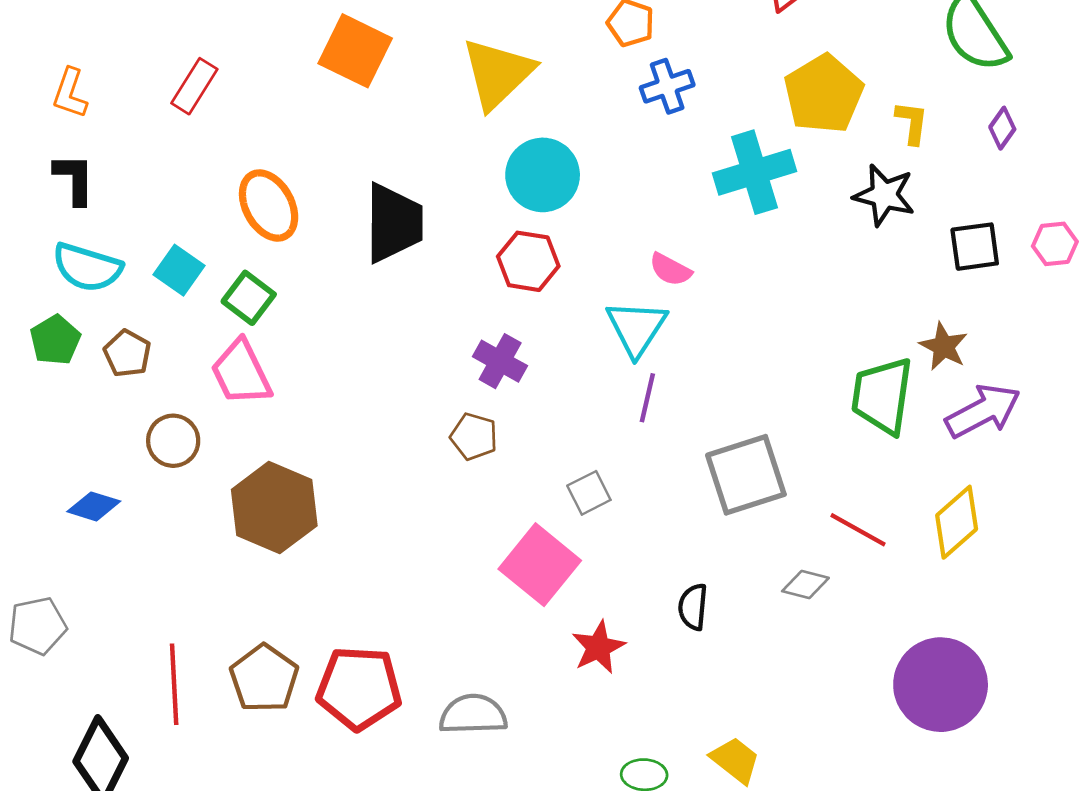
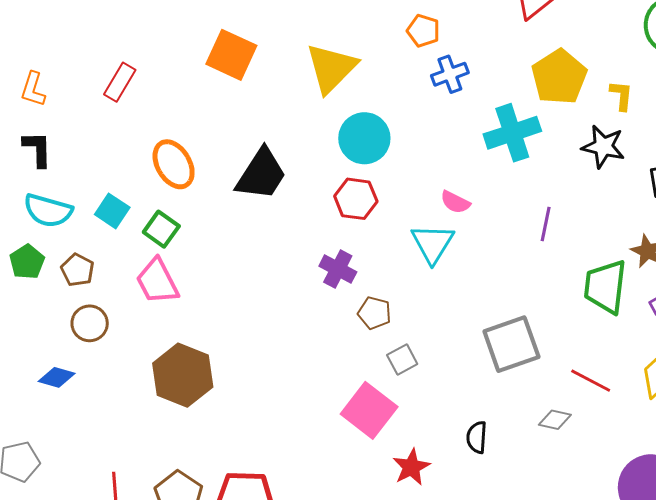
black trapezoid: (394, 223) -> (261, 174), turned 34
purple line: (647, 398) -> (546, 224), moved
brown pentagon: (474, 436) -> (374, 313), moved
brown circle: (173, 441) -> (90, 323), moved

